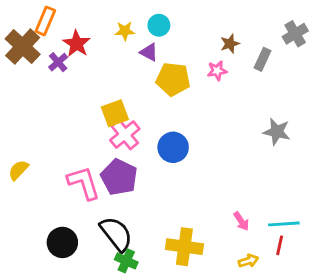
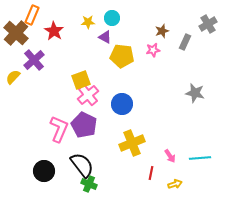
purple cross: (58, 62) -> (34, 60), moved, size x1.5
yellow semicircle: (18, 170) -> (13, 77), moved
pink L-shape: (84, 183) -> (59, 129), turned 40
red line: (280, 245) -> (151, 173), moved
yellow cross: (184, 247) -> (132, 143), moved, turned -30

